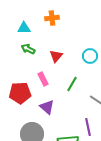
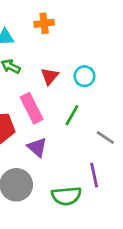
cyan circle: (90, 56) -> (84, 76), moved
pink rectangle: (43, 79) -> (32, 108), size x1.5

